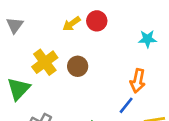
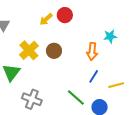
cyan star: (147, 39) -> (110, 36), moved
orange arrow: (138, 81) -> (92, 51), moved

